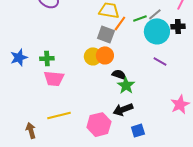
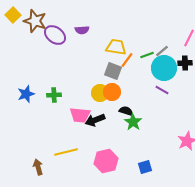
purple line: (160, 61) -> (162, 90), moved
pink trapezoid: (54, 79) -> (80, 115), moved
black arrow: (123, 110) -> (95, 120), moved

